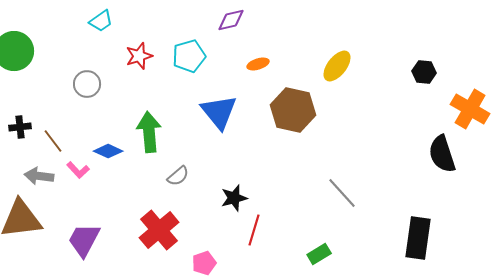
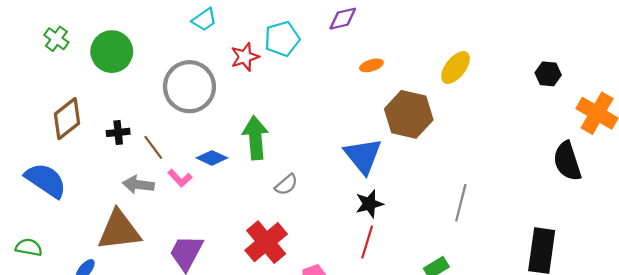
cyan pentagon: (189, 56) -> (282, 39), moved
gray circle: (87, 84) -> (189, 87), size x1.8
blue triangle: (219, 112) -> (363, 156), moved
gray line: (342, 193) -> (461, 203), turned 56
black star: (234, 198) -> (369, 204), moved

